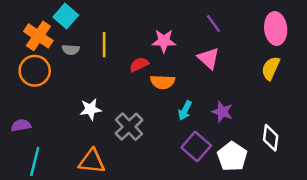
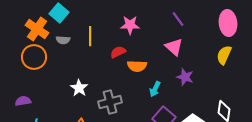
pink star: (164, 41) -> (130, 25), moved
white star: (91, 109) -> (79, 88), turned -30
purple star: (222, 112) -> (185, 77), moved
gray cross: (129, 127) -> (110, 102), turned 30

